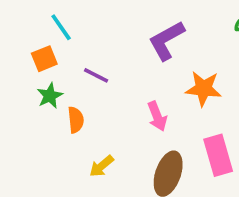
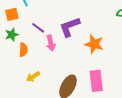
purple L-shape: (167, 40) -> (70, 27), moved
pink arrow: (157, 116) -> (51, 43), moved

